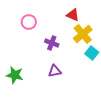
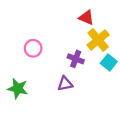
pink circle: (29, 22) -> (33, 48), moved
purple cross: (52, 43) -> (76, 59), moved

